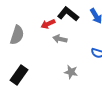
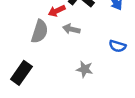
gray semicircle: (17, 35) -> (40, 32), moved

